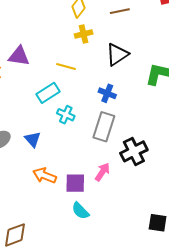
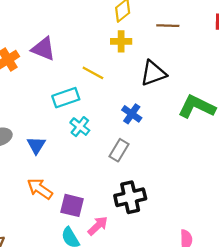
gray rectangle: (104, 127) -> (119, 150), size x0.7
black cross: (134, 151) -> (130, 197), moved
pink arrow: (102, 172) -> (98, 226), moved

